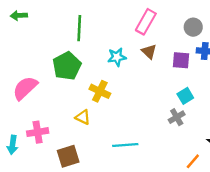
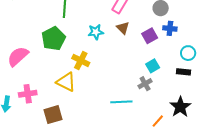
purple square: (181, 60) -> (150, 36), turned -35
yellow triangle: (83, 117) -> (66, 82), size x1.5
cyan line: (125, 145) -> (121, 102), moved

